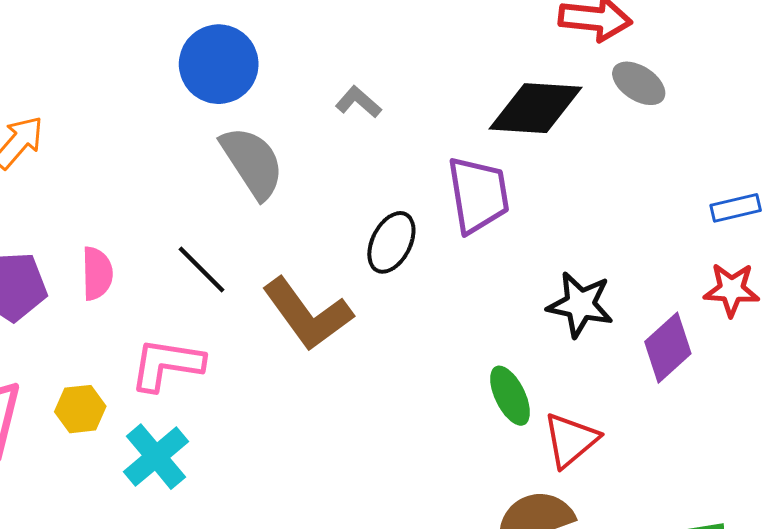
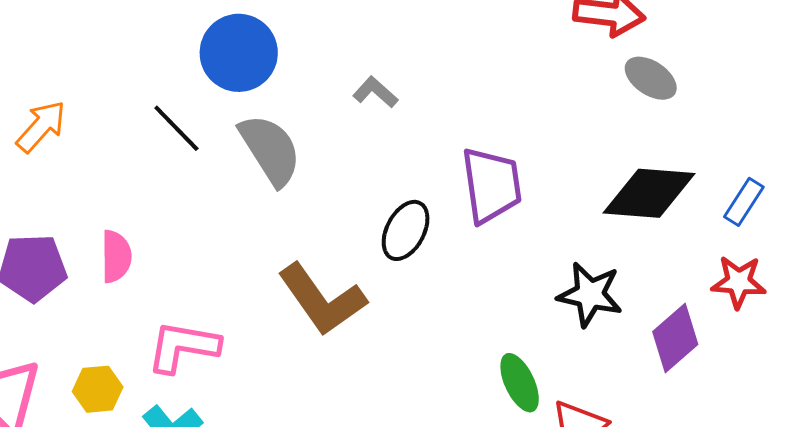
black diamond: (536, 108) -> (649, 193), moved
blue rectangle: (736, 208) -> (744, 202), turned -45
black line: (201, 270) -> (176, 128), moved

